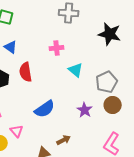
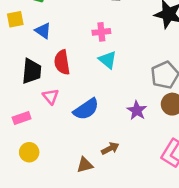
cyan triangle: (76, 70) -> (108, 60), moved
pink triangle: (17, 131) -> (51, 97), moved

